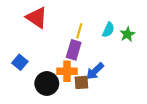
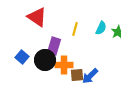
purple rectangle: (74, 50) -> (54, 46), moved
blue arrow: (95, 71) -> (90, 76), moved
black circle: (47, 83) -> (45, 60), moved

